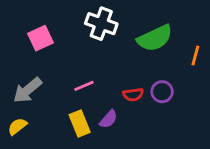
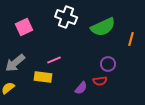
red semicircle: (133, 95) -> (100, 81), moved
purple semicircle: (109, 119) -> (81, 88), moved
yellow rectangle: (80, 123) -> (43, 77), moved, turned -60

